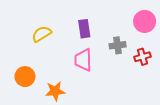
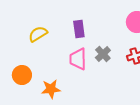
gray cross: (118, 45) -> (103, 54), moved, turned -35

